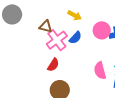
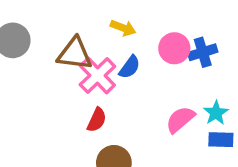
brown triangle: (46, 26) -> (75, 54), size x1.5
pink semicircle: (100, 71) -> (180, 119), turned 72

